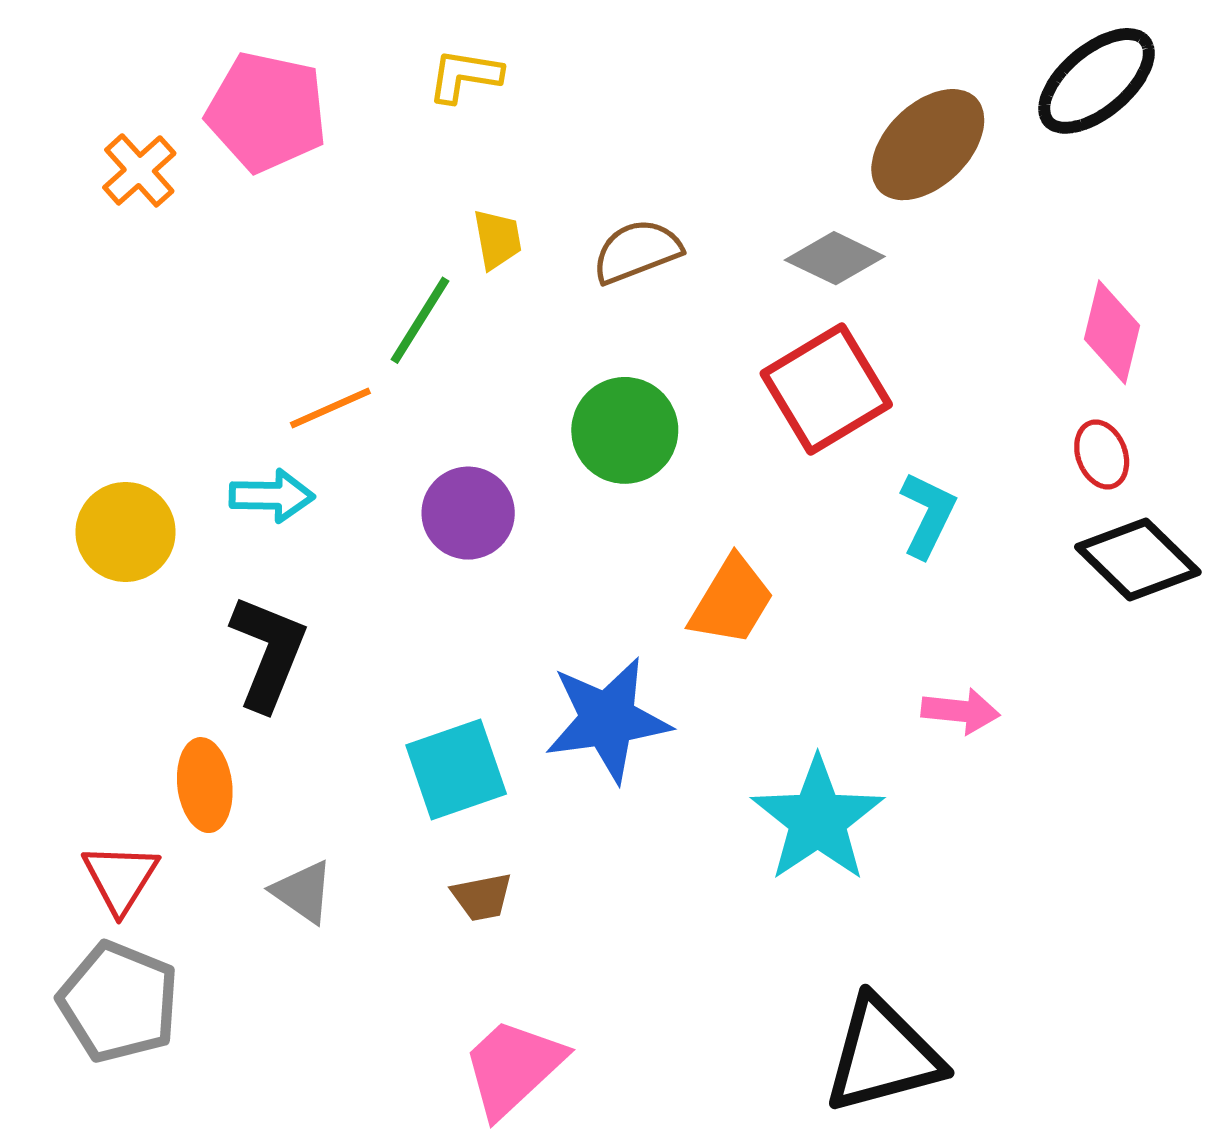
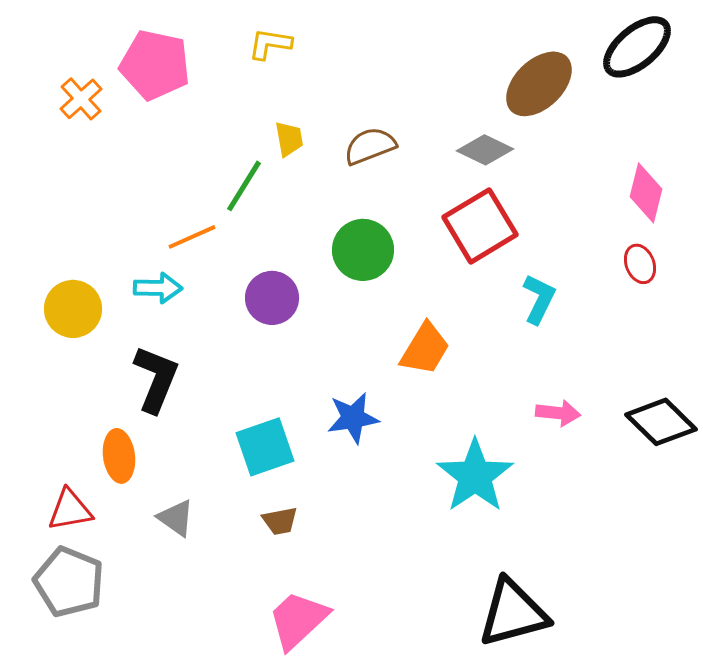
black diamond: (1138, 560) -> (661, 422), moved
blue star: (608, 720) -> (353, 418), size x0.7
red triangle: (120, 878) -> (70, 510), turned 48

